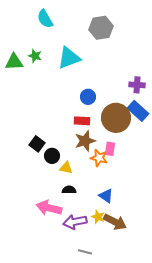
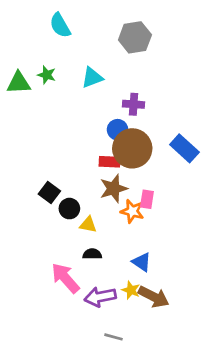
cyan triangle: (69, 58) -> (92, 78), size x0.7
purple cross: (137, 85) -> (134, 104), moved
brown circle: (116, 118) -> (132, 148), moved
pink arrow: (49, 208) -> (65, 278), turned 35

